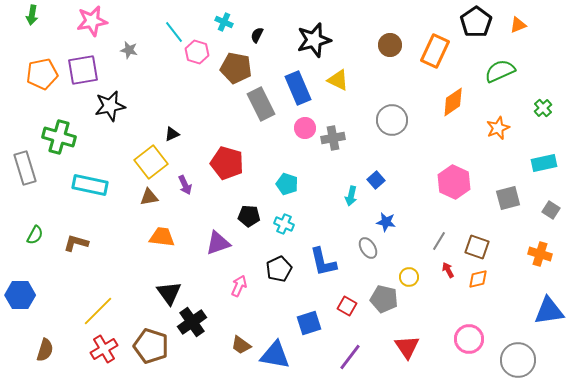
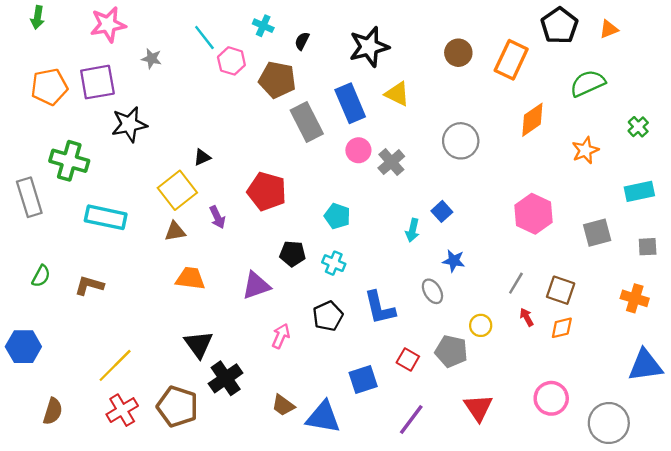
gray cross: (333, 138) -> (391, 162), turned -30
gray square: (551, 210) -> (648, 247), turned -36

